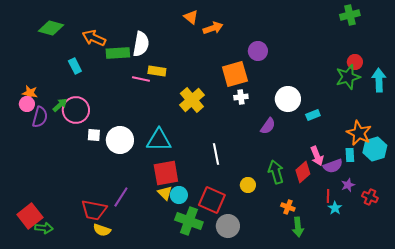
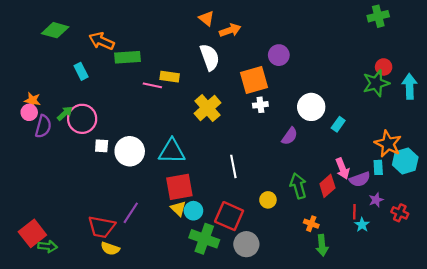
white semicircle: (141, 44) -> (210, 57), moved, turned -30
cyan rectangle: (313, 115) -> (338, 124), turned -32

